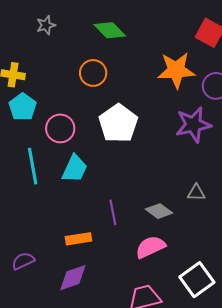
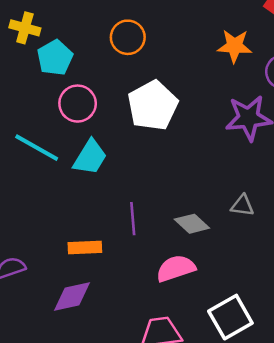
orange star: (176, 70) -> (235, 46), size x0.7
cyan pentagon: (23, 107) -> (55, 58), moved
cyan line: (33, 166) -> (37, 148), turned -57

